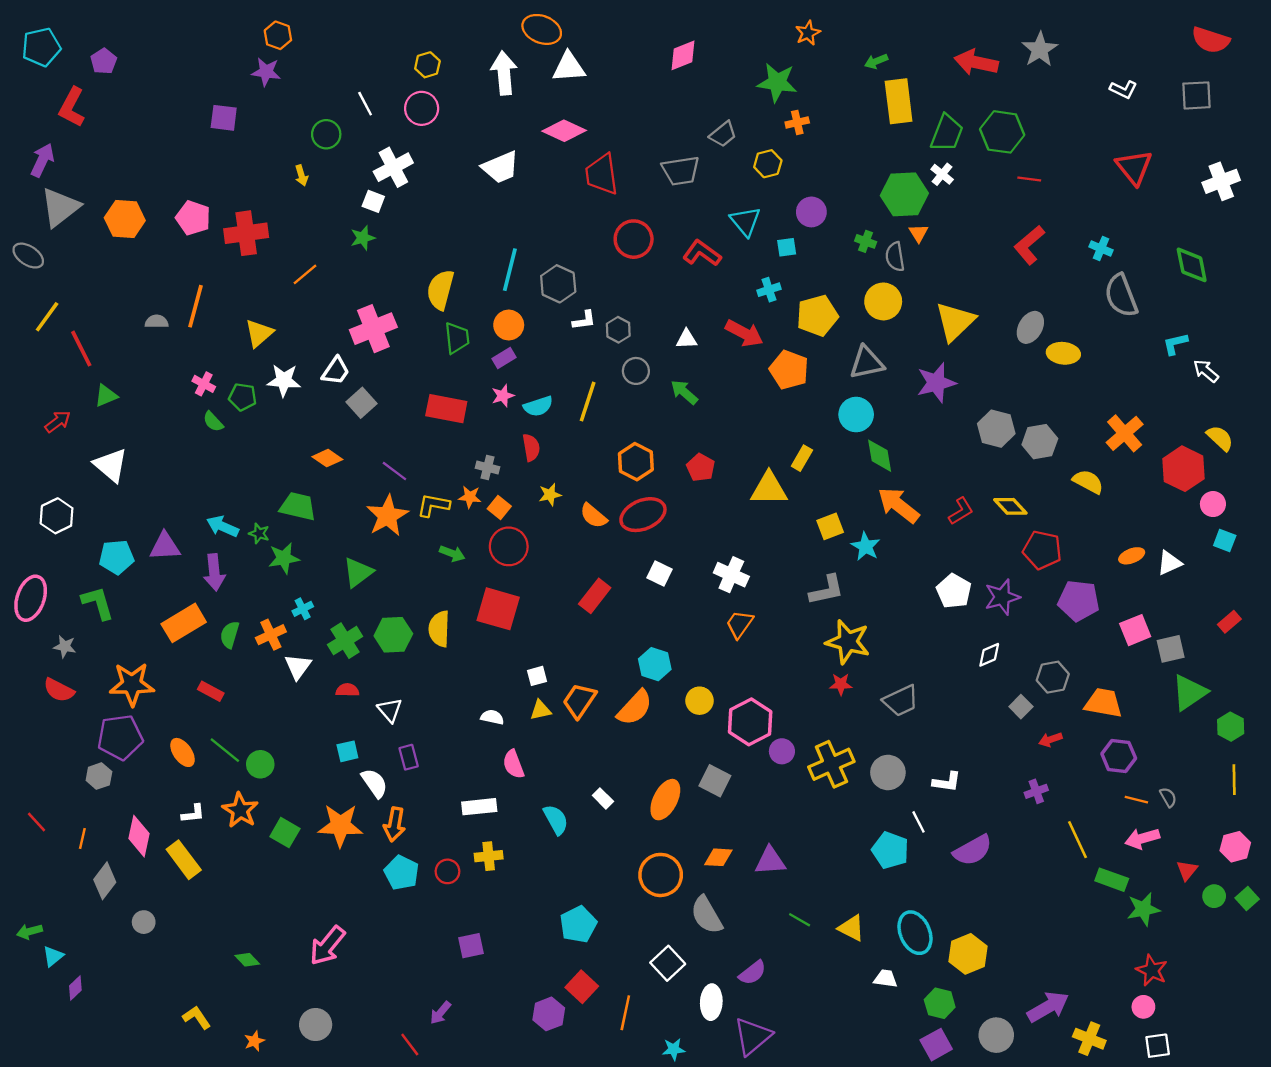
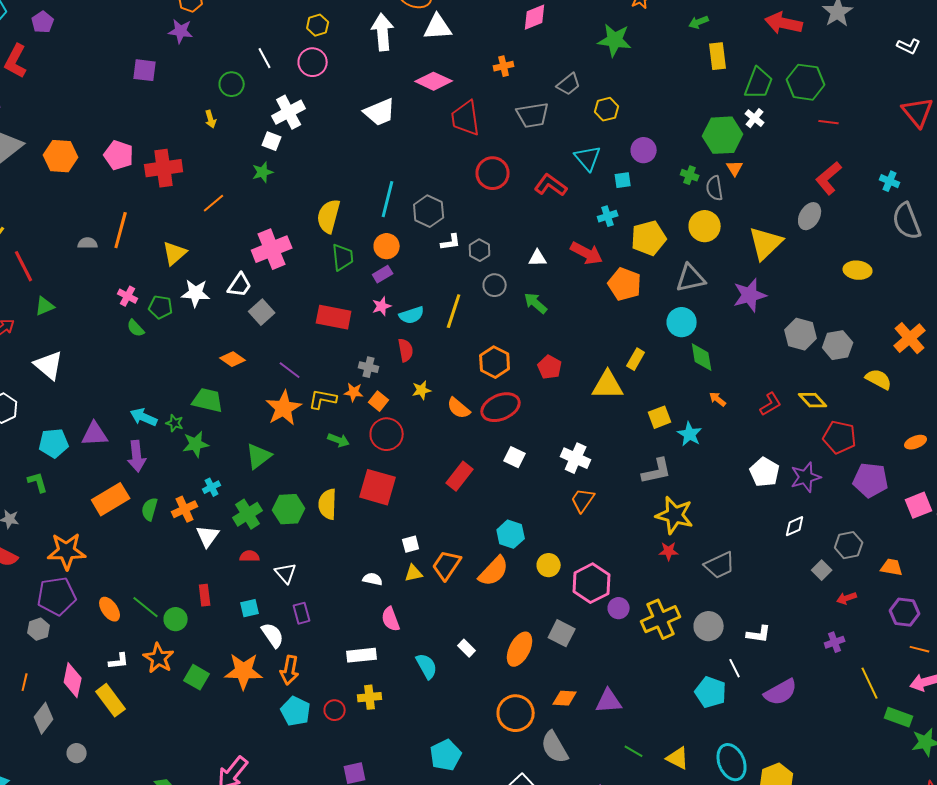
yellow rectangle: (899, 101) -> (718, 56), size x0.7
orange cross: (797, 122) -> (504, 66), moved
gray ellipse: (1030, 327) -> (810, 216), moved
orange arrow: (899, 505) -> (718, 399), size x0.5
green L-shape: (98, 603) -> (38, 482), size x0.7
red rectangle: (211, 691) -> (205, 595), moved, turned 55
orange trapezoid: (1103, 703) -> (892, 567), size x0.7

